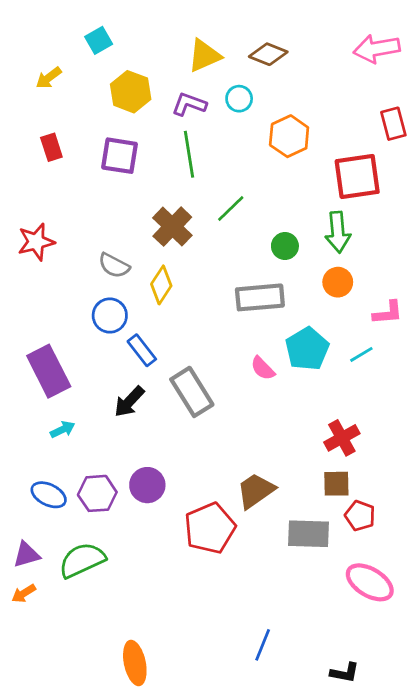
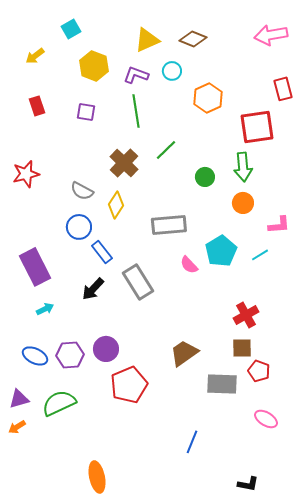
purple square: (120, 156) -> (86, 112), size x0.7
gray rectangle: (260, 297) -> (169, 225), moved
red pentagon: (210, 528) -> (129, 385), moved
pink ellipse: (370, 582) -> (266, 419), size x0.7
blue line: (263, 645) -> (192, 442), moved

